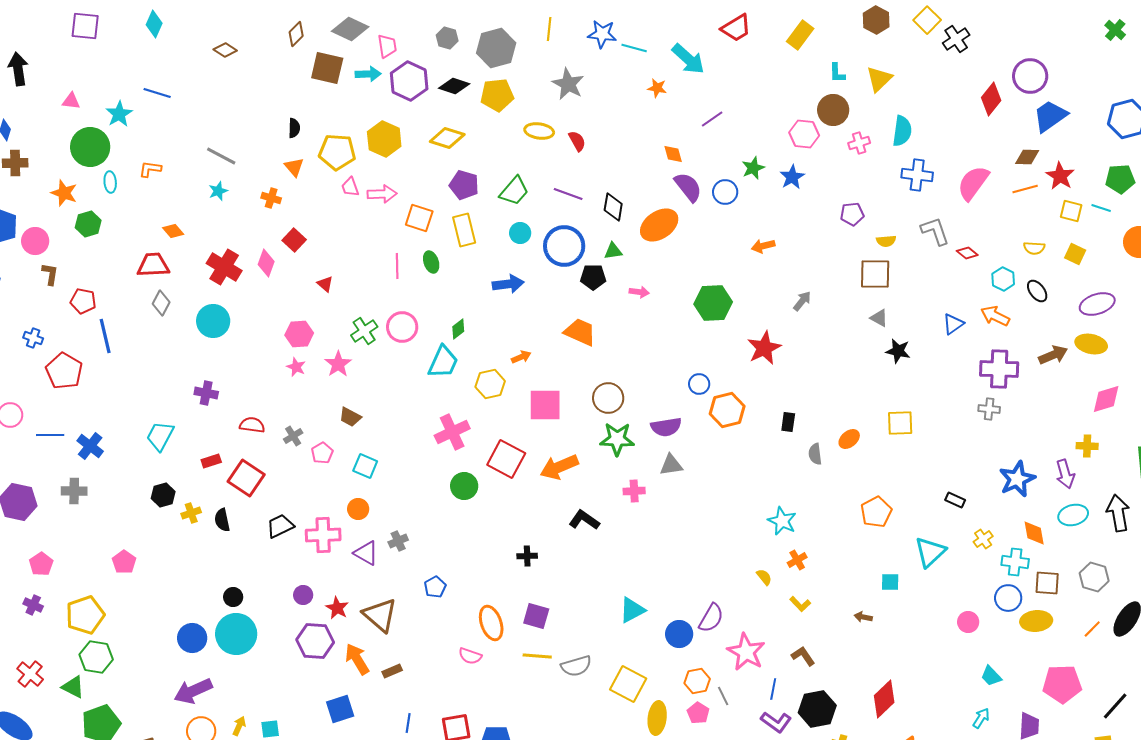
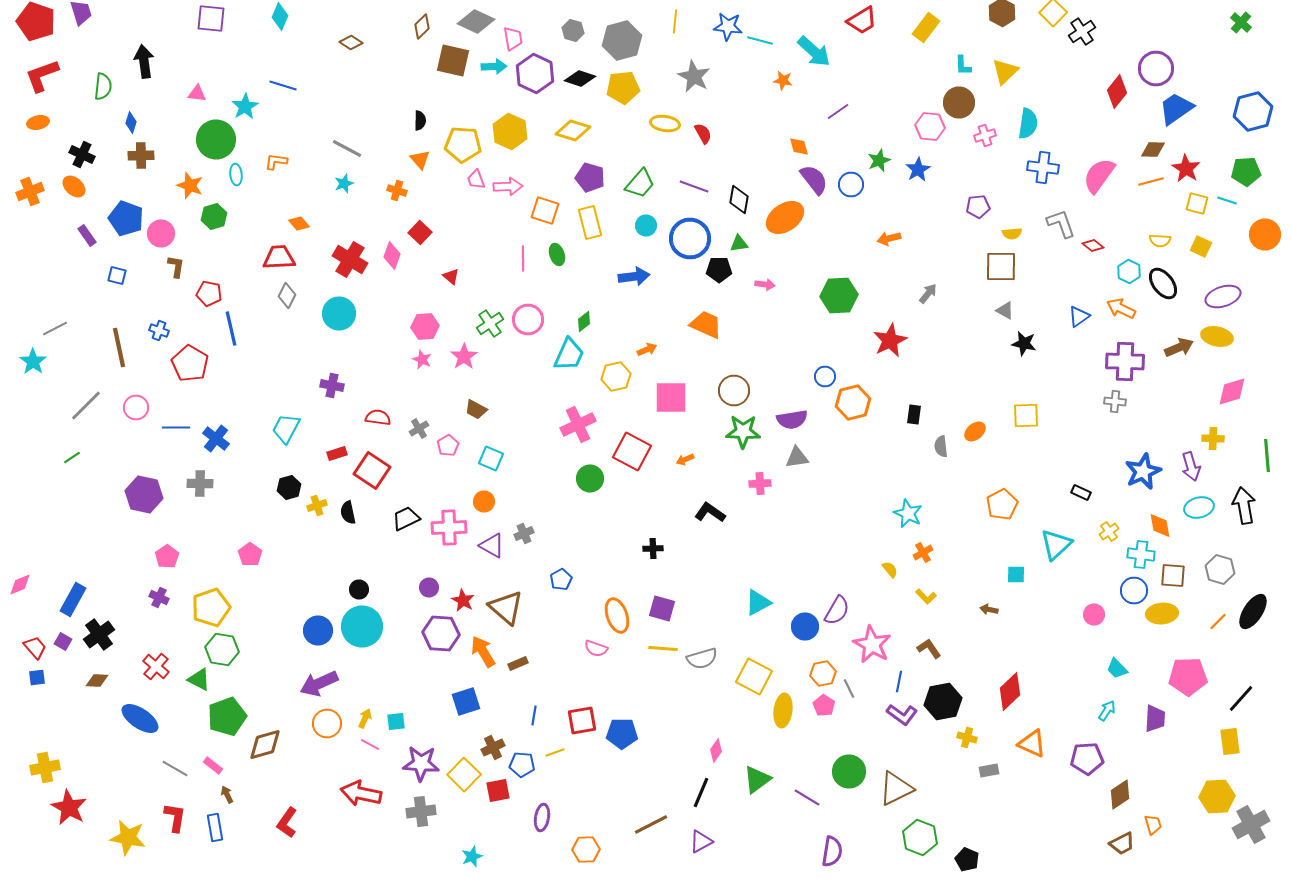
black ellipse: (1037, 291) -> (1163, 284), size x1.4
orange arrow: (559, 467) -> (685, 460), size x0.5

